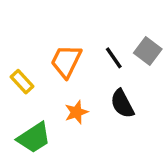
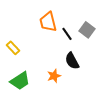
orange trapezoid: (66, 61) -> (48, 22), moved, turned -40
orange star: (76, 112) -> (54, 76), moved

